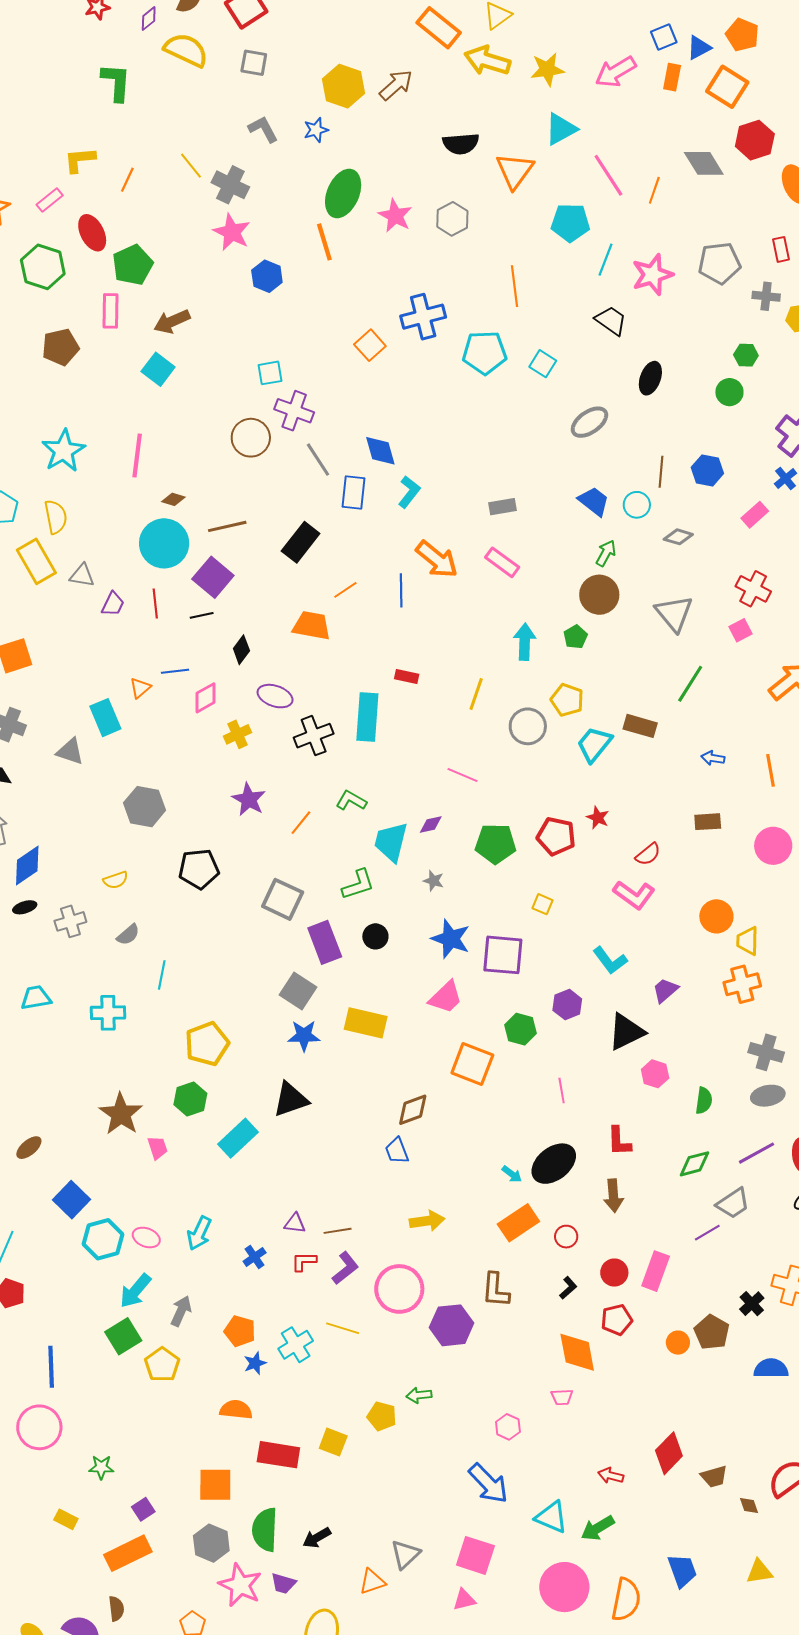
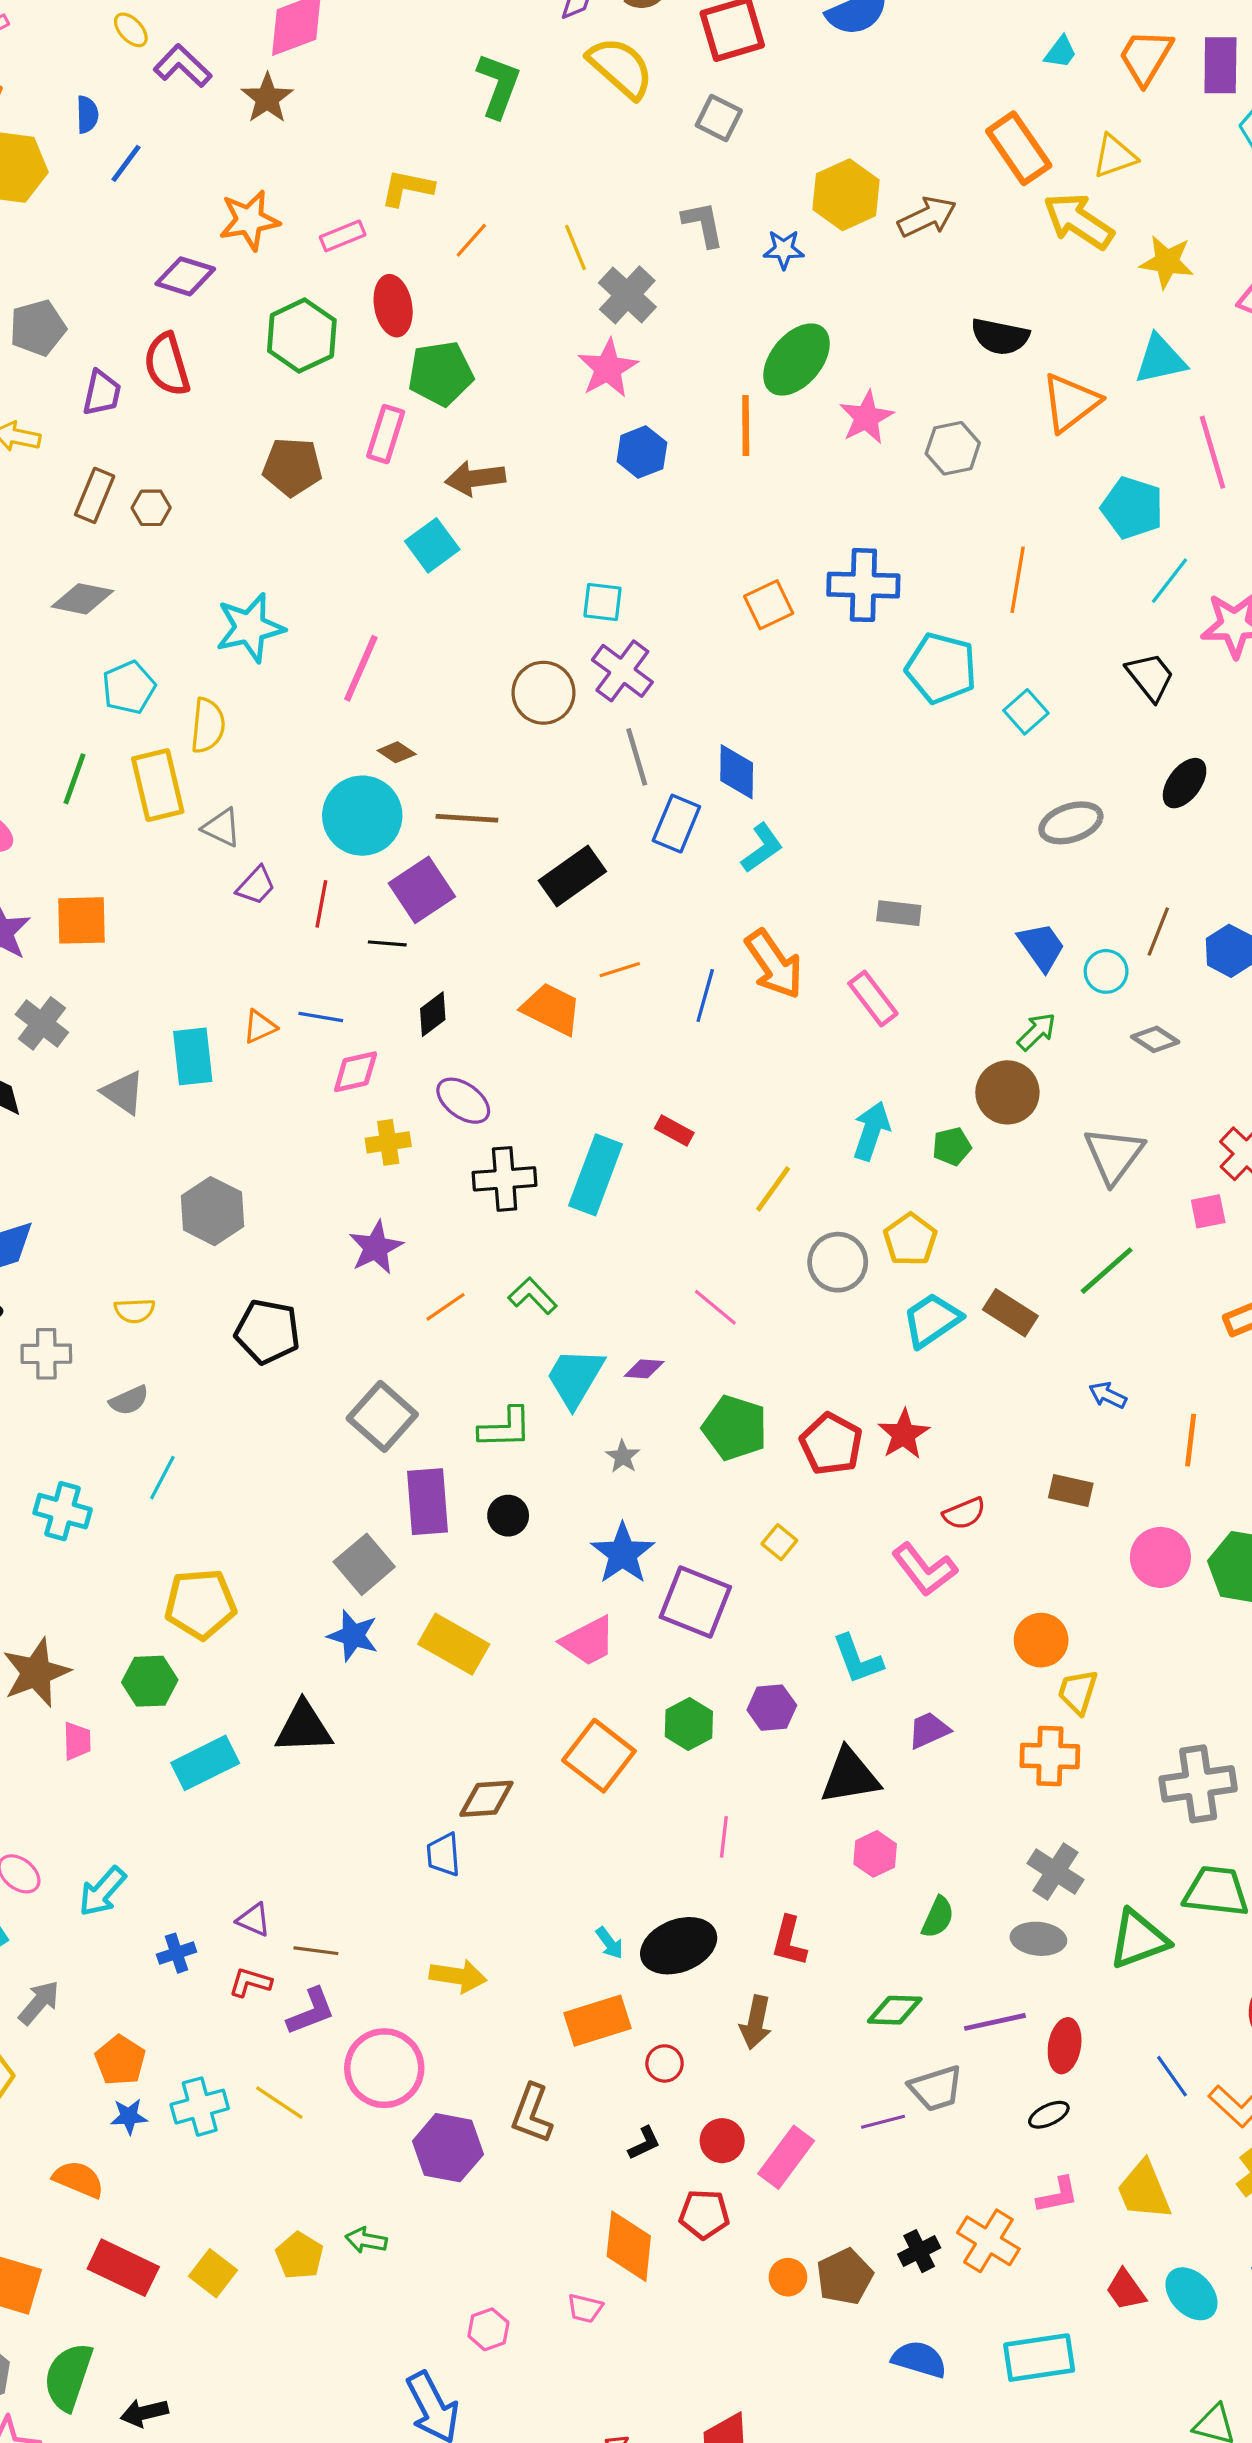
red star: (598, 818) -> (904, 1434), size x1.4

